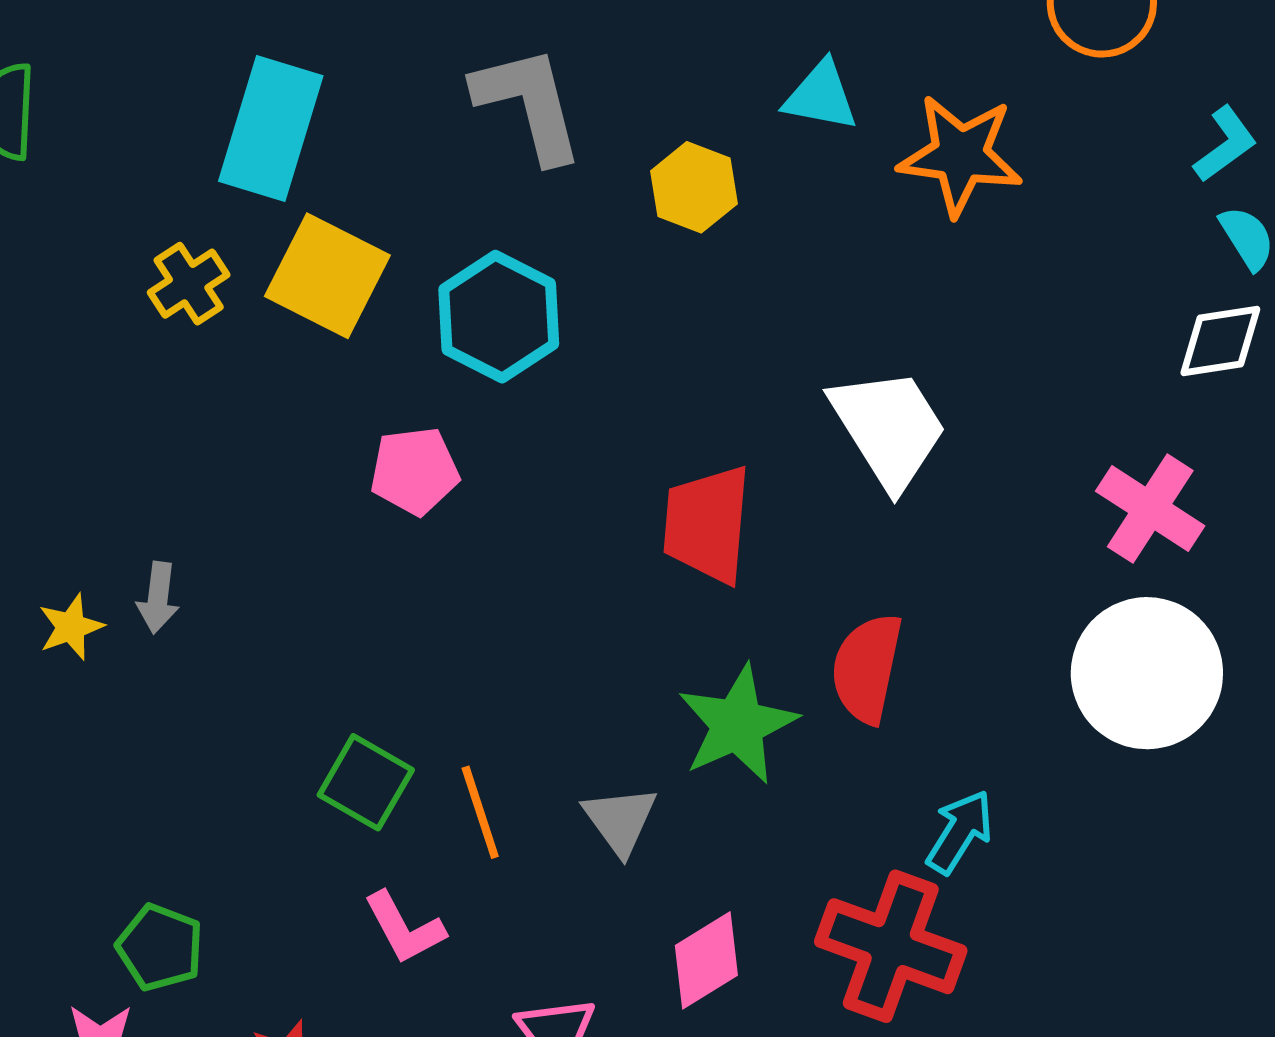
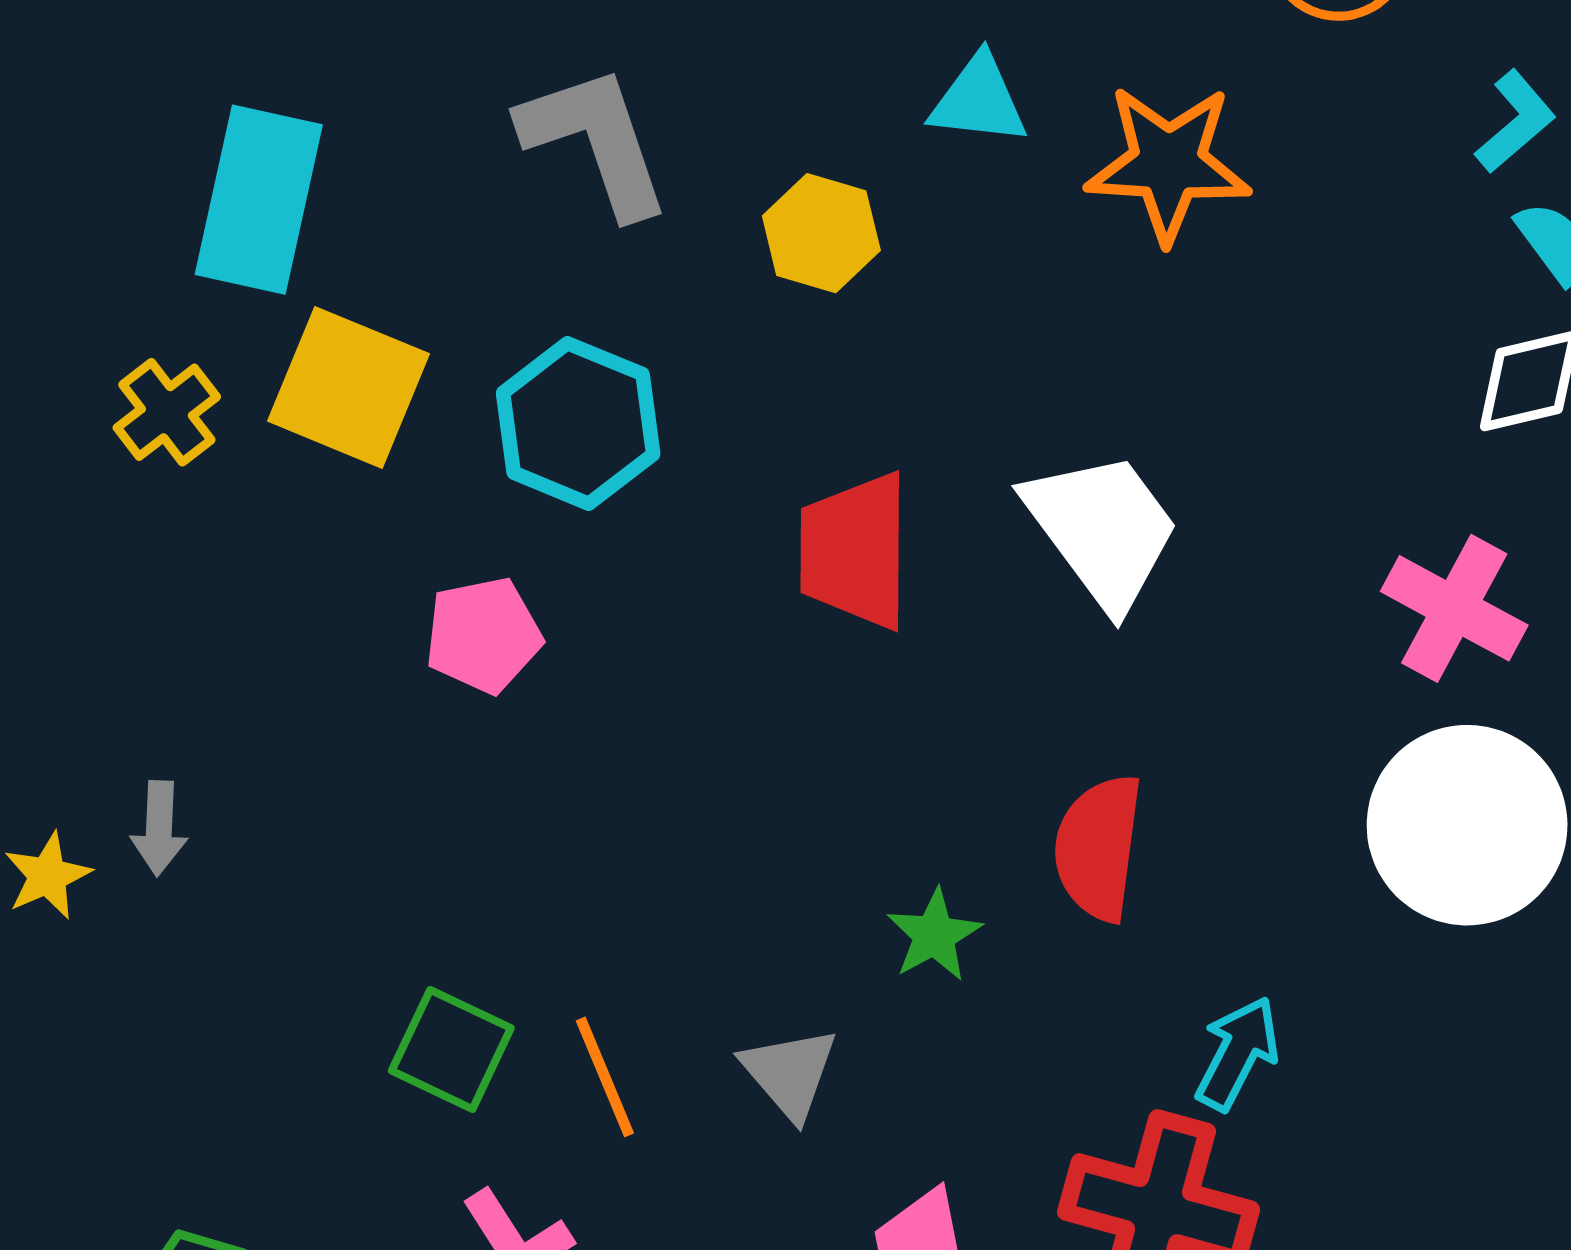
red trapezoid: (707, 524) -> (855, 551), moved
green star: (738, 725) -> (934, 935), size x0.6

